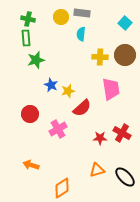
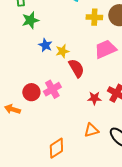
pink trapezoid: (111, 89) -> (105, 49), turned -105
red semicircle: (82, 108) -> (76, 68), turned -78
red circle: (30, 114) -> (31, 92), moved
orange arrow: (31, 165) -> (12, 109), moved

